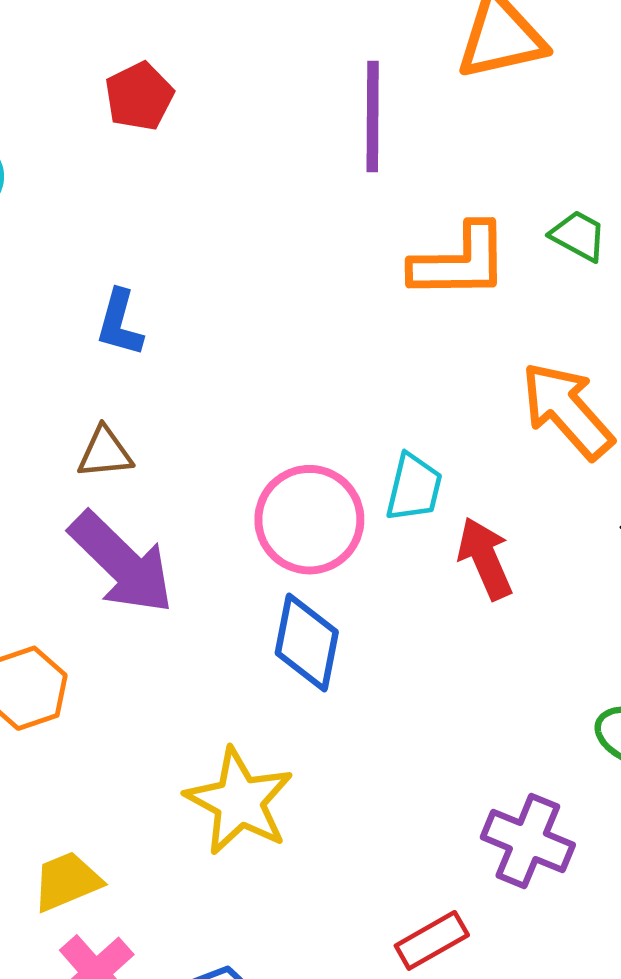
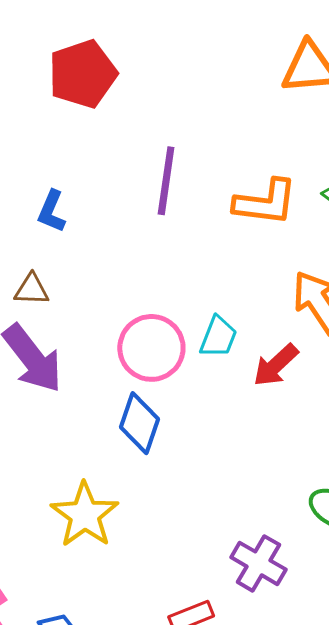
red pentagon: (139, 96) -> (83, 74), size x1.6
purple line: (373, 117) -> (166, 181), moved
red arrow: (485, 558) -> (276, 365), moved, turned -117

